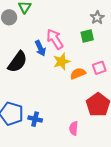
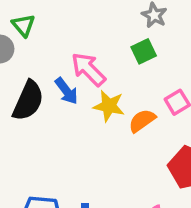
black semicircle: (17, 62) -> (28, 101), moved
yellow star: (62, 62) -> (109, 106), turned -30

